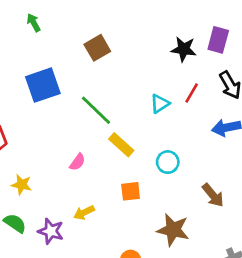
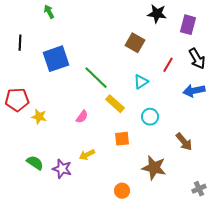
brown square: (97, 48) -> (135, 43), moved, turned -30
black star: (184, 49) -> (157, 14), moved
cyan triangle: (160, 104) -> (141, 82), moved
yellow star: (22, 185) -> (39, 117), moved

